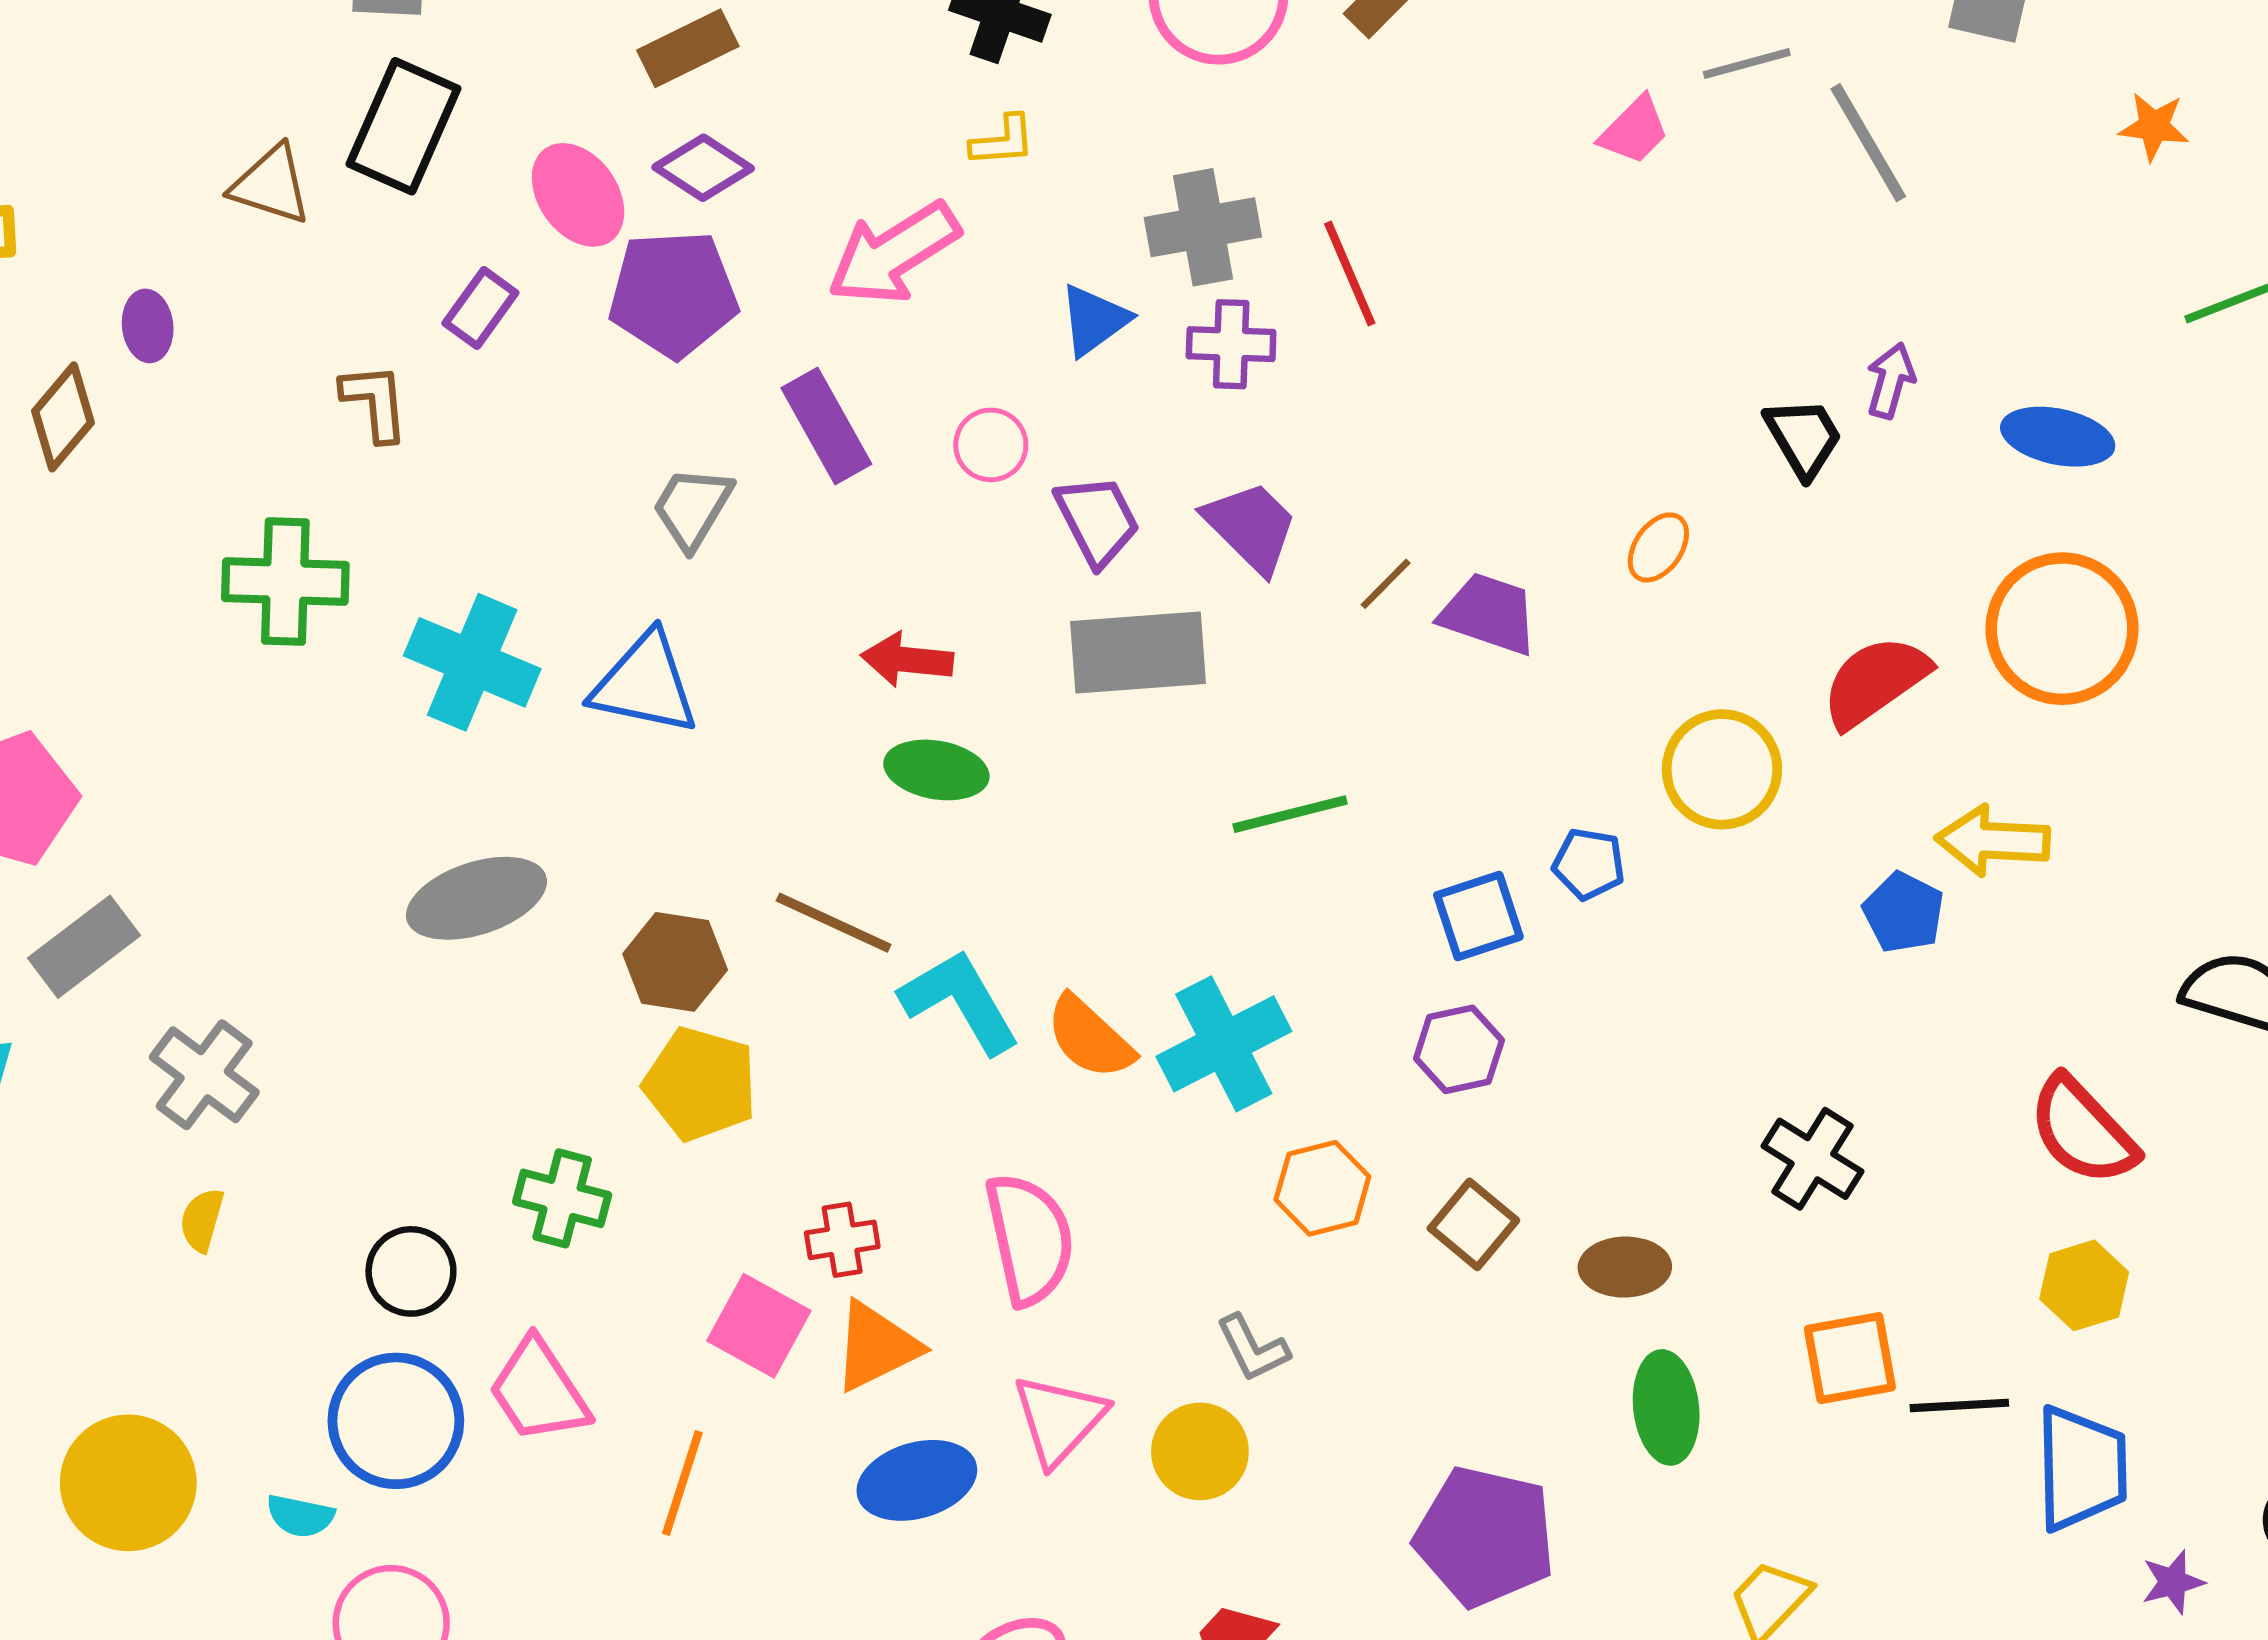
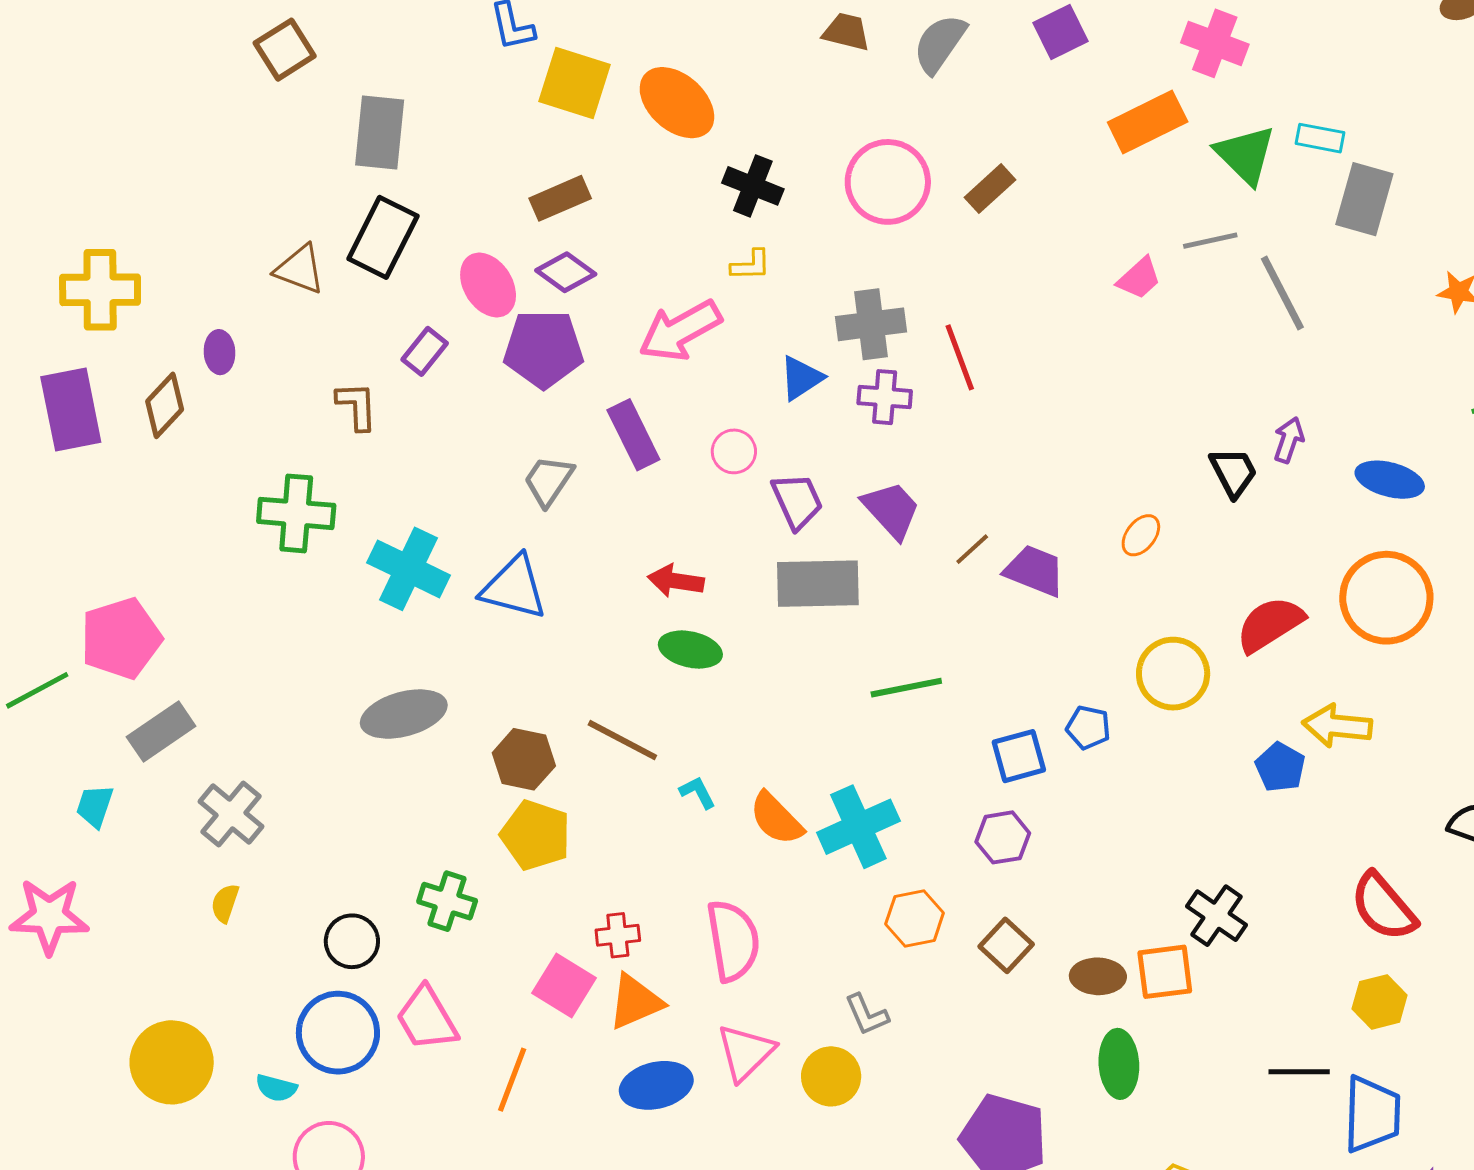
cyan L-shape: (960, 1001) -> (698, 792), size x0.5
orange square: (1850, 1358) -> (1165, 972), moved

